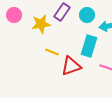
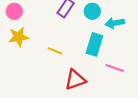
yellow star: (41, 24) -> (19, 37), moved
red triangle: (71, 66) -> (75, 80), moved

